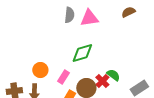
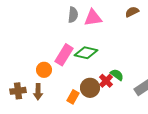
green diamond: (82, 53) -> (86, 53), turned 30
pink rectangle: (63, 77) -> (64, 55), moved, size x1.5

